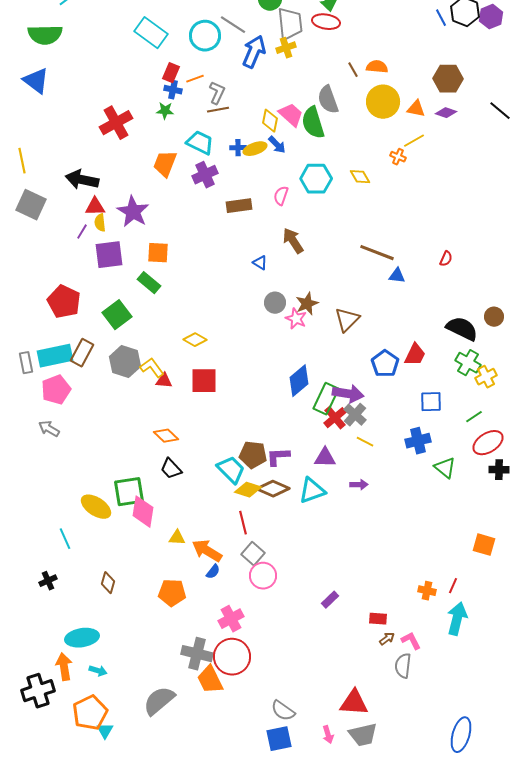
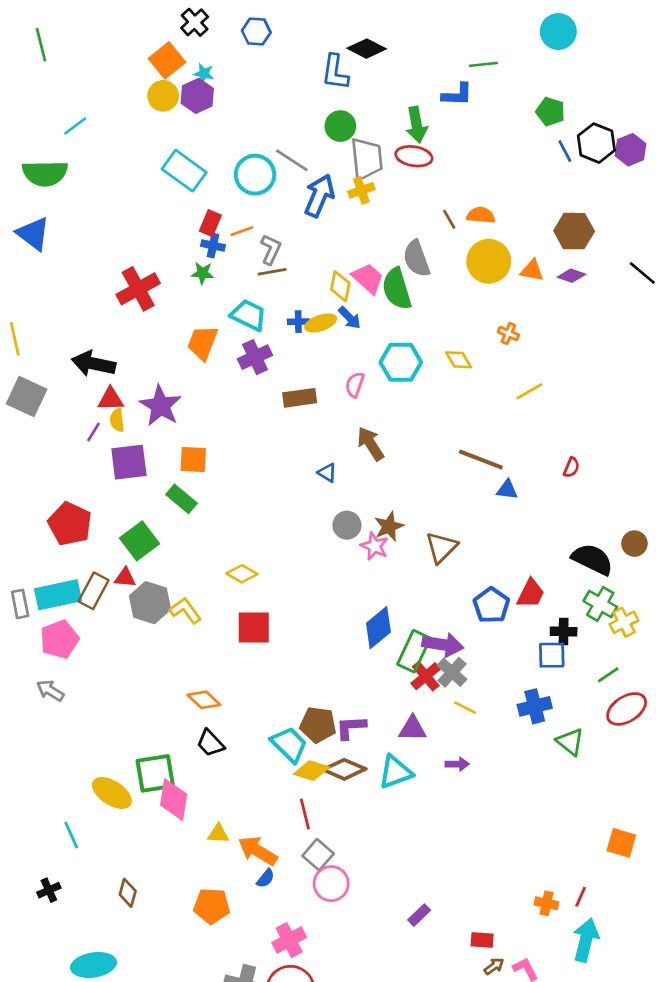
yellow line: (414, 141) -> (529, 391), moved
red triangle: (164, 381) -> (125, 578), moved
black cross: (499, 470) -> (564, 632), moved

